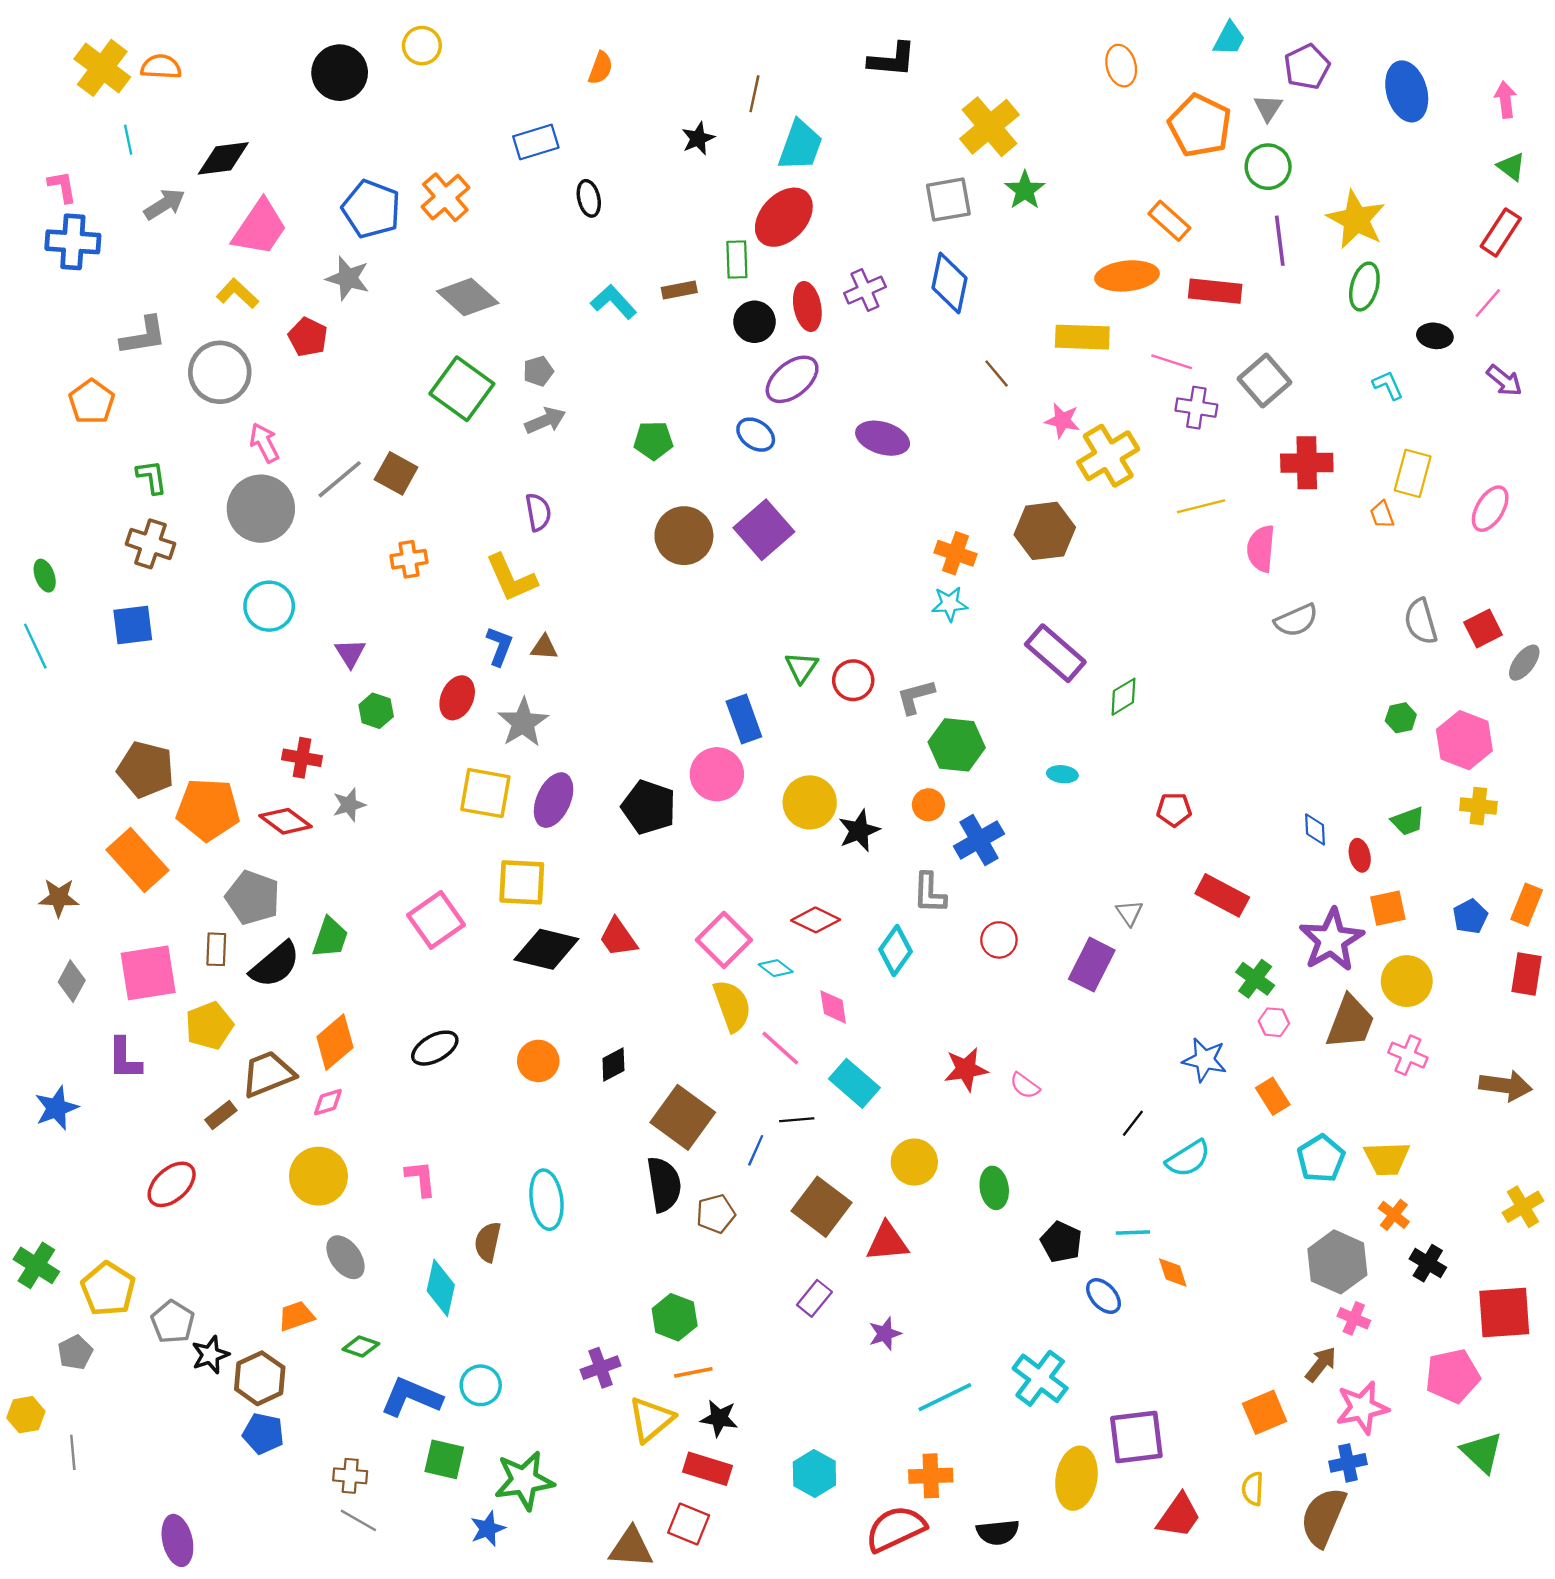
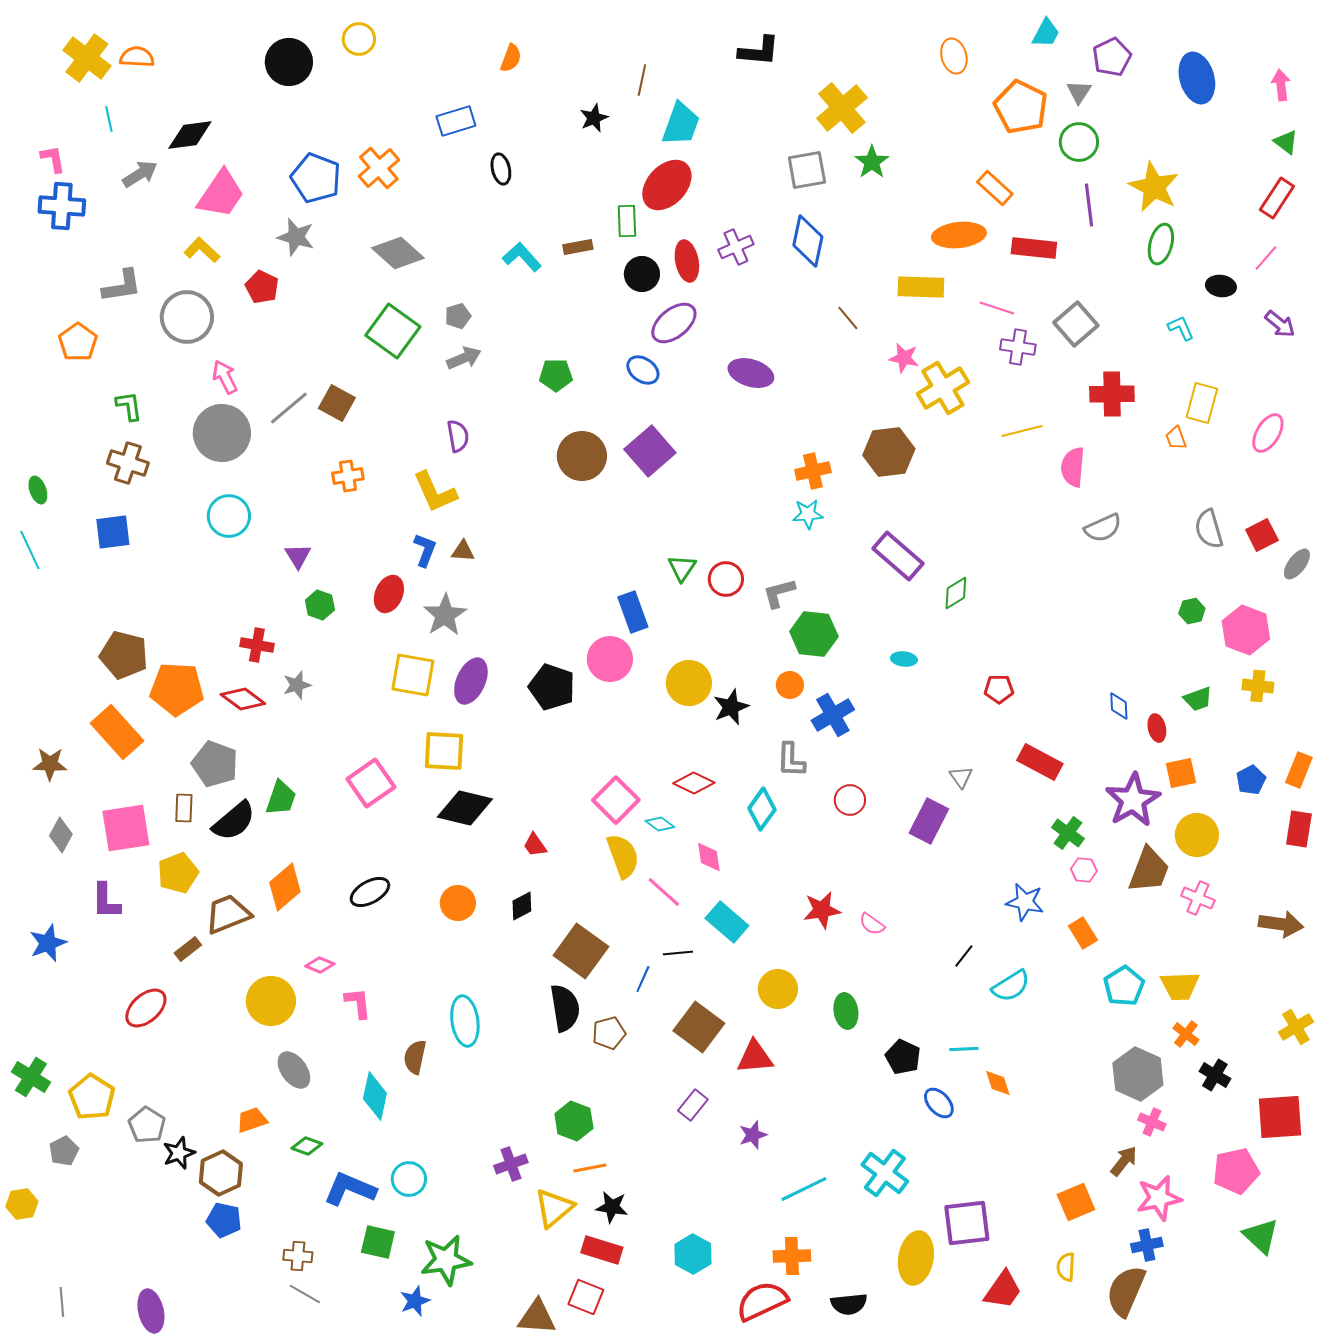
orange cross: (955, 553) -> (813, 471), turned -32
red trapezoid: (618, 938) -> (535, 845), moved, size x0.7
pink diamond: (328, 1102) -> (320, 965), moved, turned 40
gray line: (73, 1452) -> (62, 1302), moved

